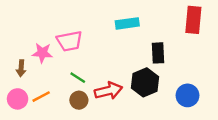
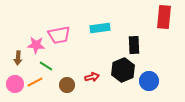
cyan rectangle: (127, 23) -> (100, 28), moved
green line: (78, 78) -> (46, 66), moved
red arrow: (108, 91) -> (92, 77), size x0.6
blue circle: (187, 95) -> (149, 81), moved

